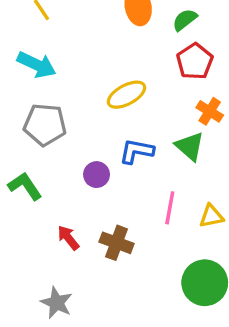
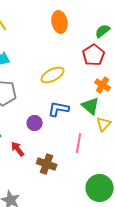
green semicircle: (185, 20) -> (103, 31), moved
yellow triangle: (211, 216) -> (104, 124), moved, turned -35
red arrow: (68, 238) -> (18, 149), moved

